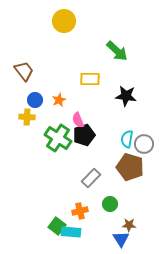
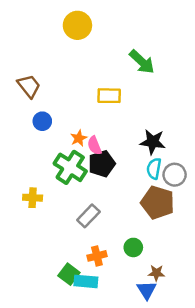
black star: (126, 96) -> (153, 142), moved
orange star: (59, 100) -> (79, 138), moved
yellow cross: (27, 117) -> (33, 198), moved
gray rectangle: (91, 178) -> (88, 216), moved

